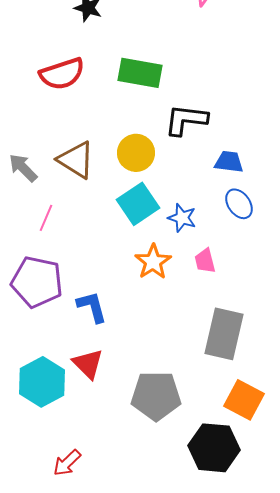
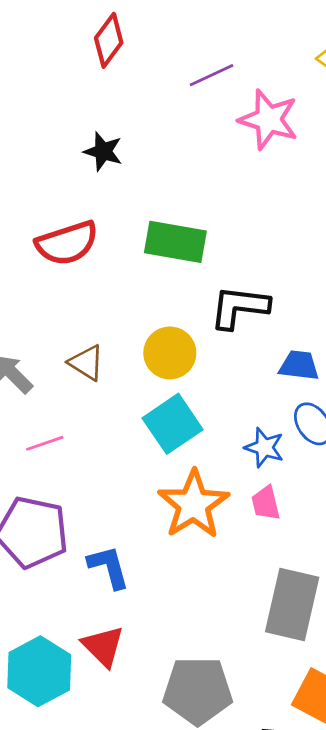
brown triangle: (76, 160) -> (86, 363), size x0.7
pink line: (46, 218) -> (45, 443), turned 48
blue star: (182, 218) -> (264, 447), moved
orange star: (153, 262) -> (193, 504), size x1.4

